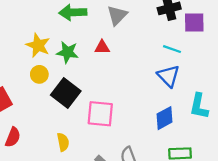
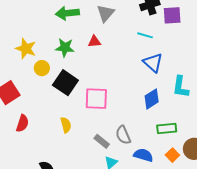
yellow star: (38, 45) -> (26, 49), moved
cyan line: (172, 49) -> (145, 35), moved

